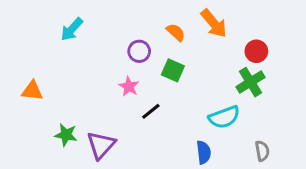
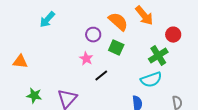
orange semicircle: (176, 32) -> (118, 22), size x1.5
green cross: (251, 82) -> (158, 56), moved
green star: (66, 135) -> (34, 96), moved

